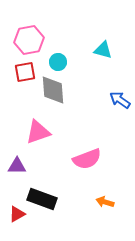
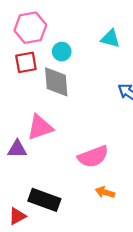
purple triangle: (17, 166) -> (17, 149), moved
orange arrow: (105, 202) -> (105, 192), moved

